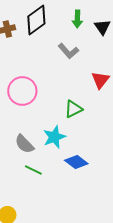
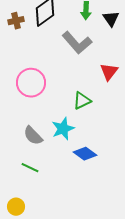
gray L-shape: (68, 51) -> (77, 43), size x1.4
green line: (33, 170) -> (30, 168), moved

